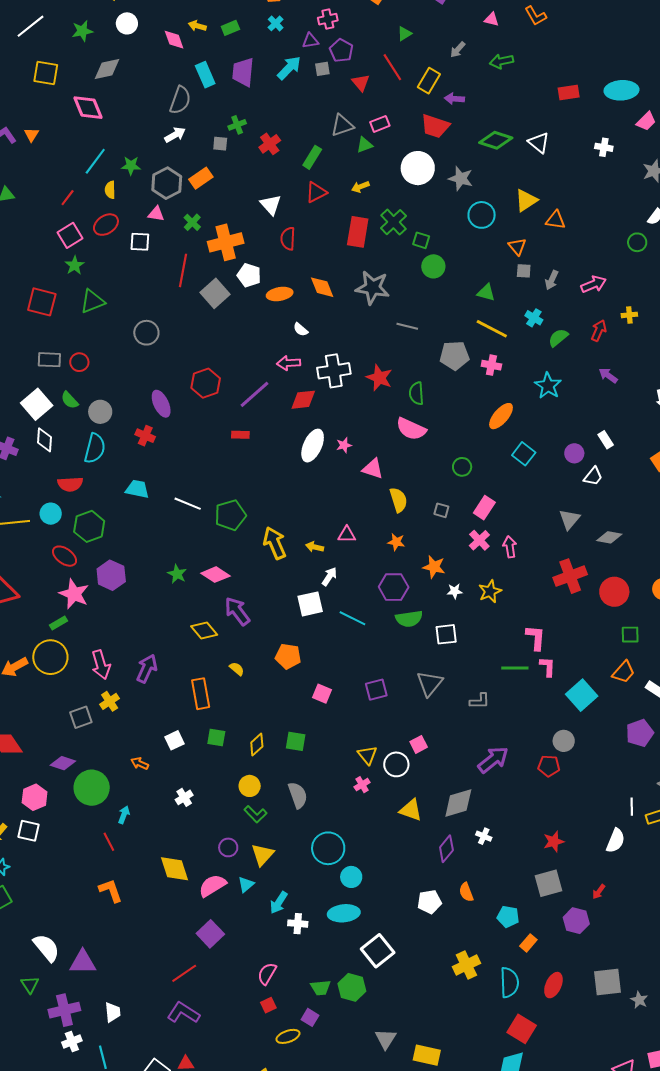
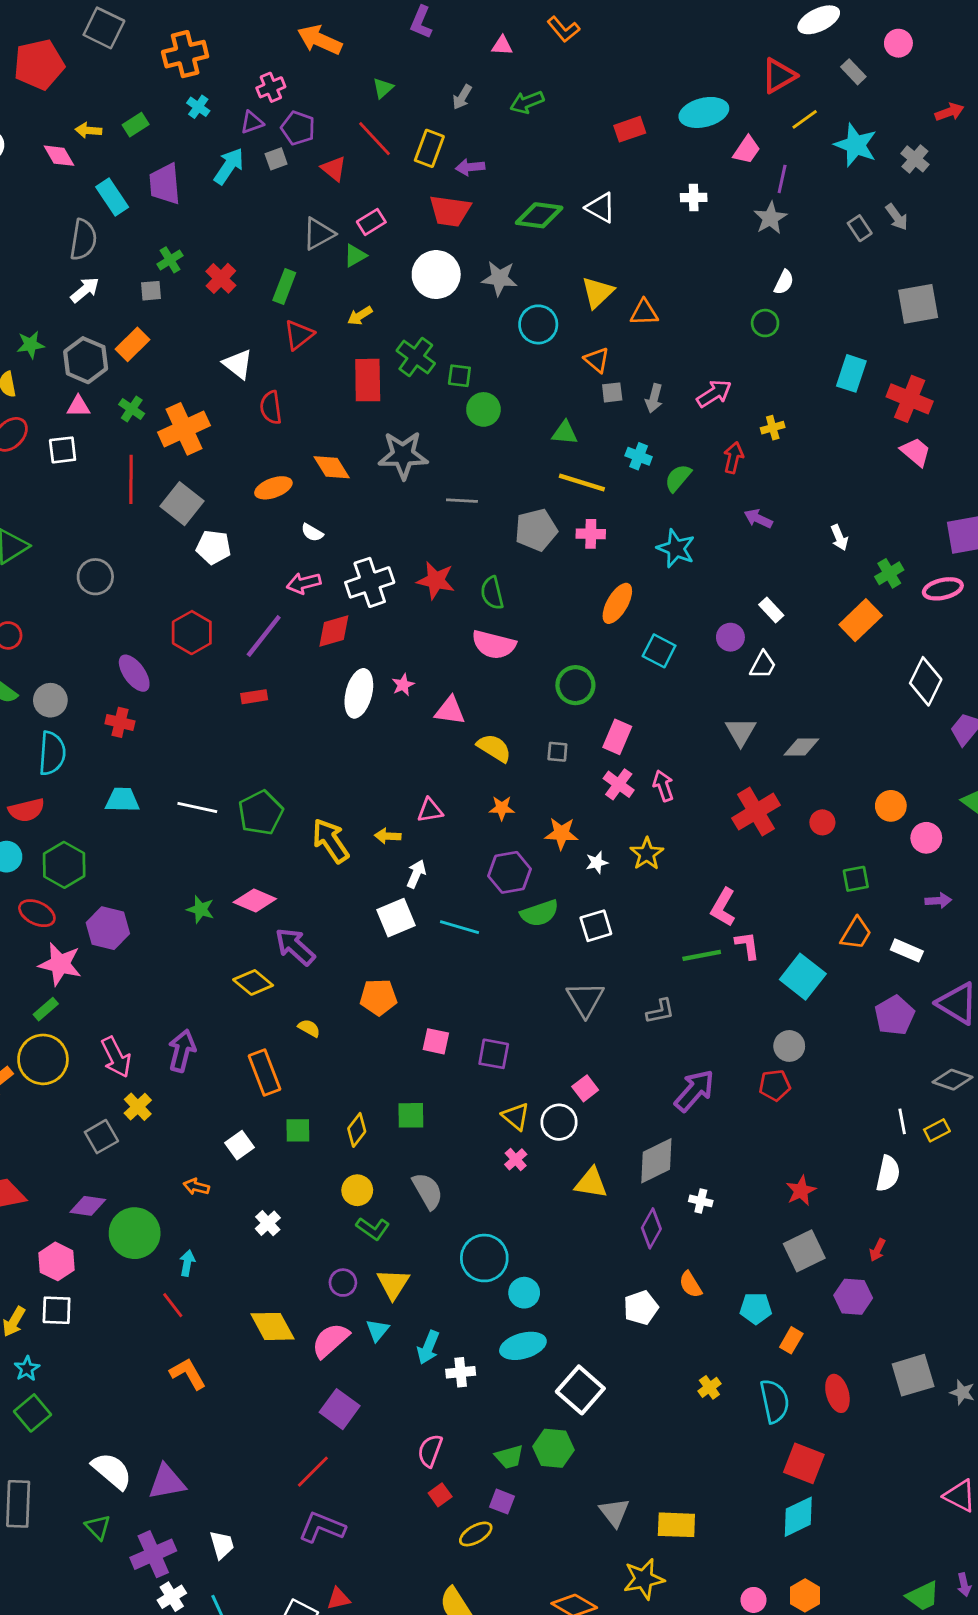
white pentagon: (249, 275) -> (214, 547), moved
green circle: (462, 467) -> (575, 685), size x1.4
yellow semicircle: (398, 500) -> (494, 748), turned -30
red circle: (614, 592) -> (822, 822), size x0.6
pink L-shape: (536, 638) -> (723, 907), turned -144
purple square: (376, 690) -> (494, 1054), moved, turned 35
yellow cross: (466, 965) -> (709, 1387), size x0.6
red ellipse: (553, 985) -> (837, 1393), turned -30

